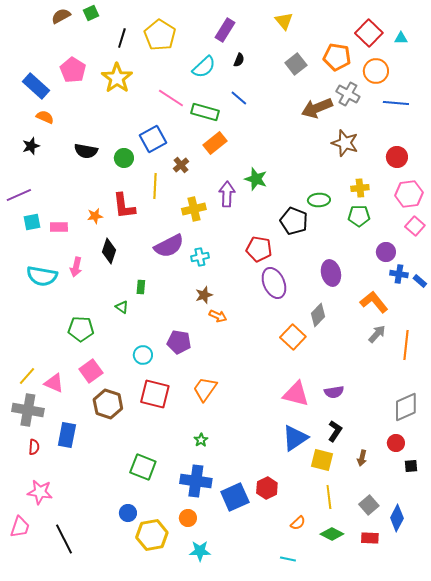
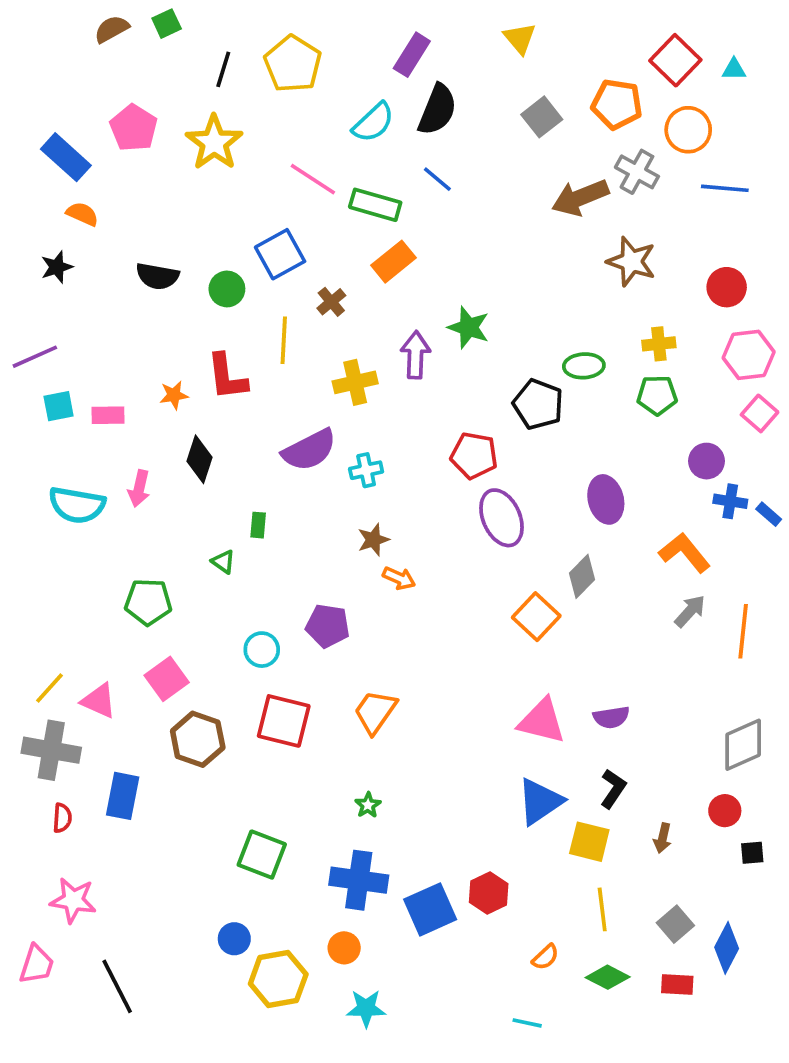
black semicircle: (239, 60) -> (437, 110), size x2.0

